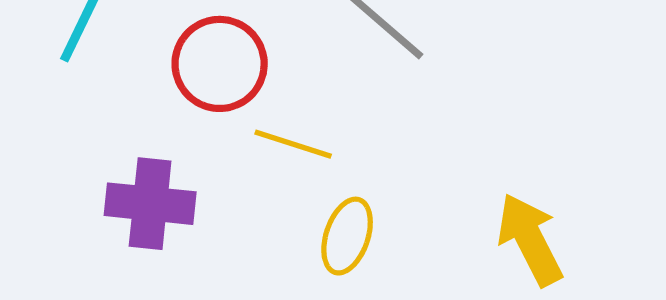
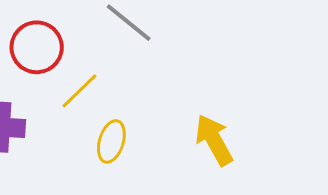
yellow line: (293, 144) -> (79, 91), turned -60

